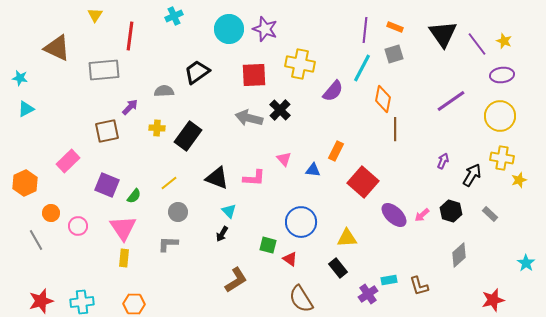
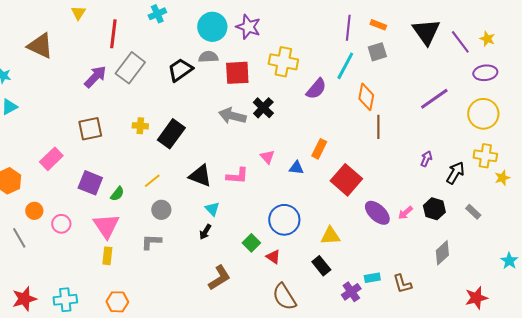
gray rectangle: (104, 70) -> (130, 68), moved, turned -48
gray semicircle: (164, 91) -> (208, 57), moved
purple arrow: (130, 107) -> (95, 77), moved, size x1.4
green square: (268, 245) -> (251, 243), turned 30

